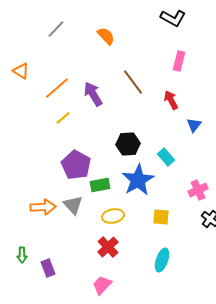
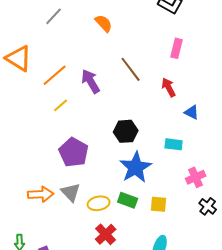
orange triangle: (21, 71) -> (19, 58), size x1.6
blue triangle: (194, 125) -> (192, 112), turned -42
cyan rectangle: (166, 157) -> (174, 144), moved, turned -42
green rectangle: (100, 185) -> (128, 200), moved, turned 30
yellow ellipse: (113, 216) -> (99, 203), moved

